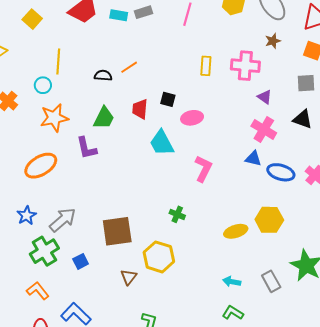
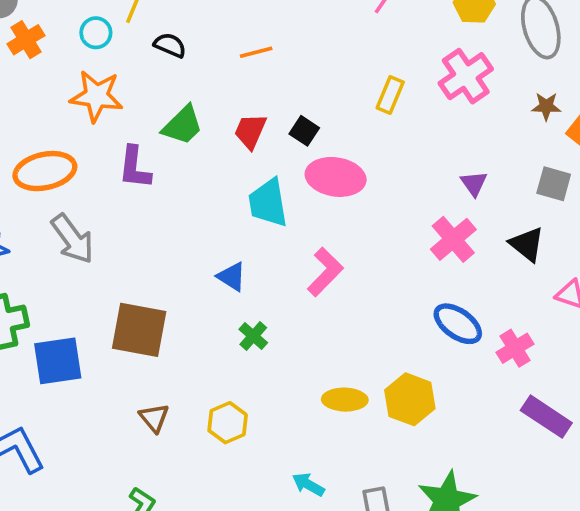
brown star: (273, 41) -> (546, 106), moved
pink cross: (245, 66) -> (466, 76), moved, turned 32
black semicircle: (103, 75) -> (170, 45), moved
pink ellipse: (192, 118) -> (336, 177), size x1.4
blue triangle: (253, 159) -> (232, 277), moved
gray arrow: (63, 220) -> (73, 239), moved, turned 76
yellow hexagon: (159, 257) -> (228, 423), moved, size x0.7
blue square: (81, 261) -> (58, 361), size x1.8
brown triangle: (129, 277) -> (154, 418), moved, turned -36

